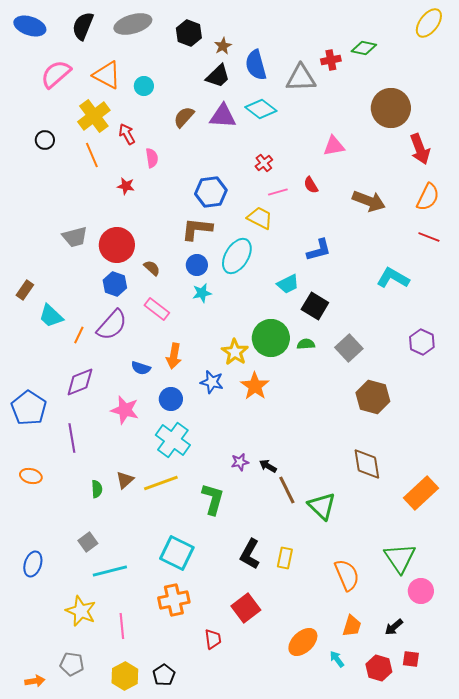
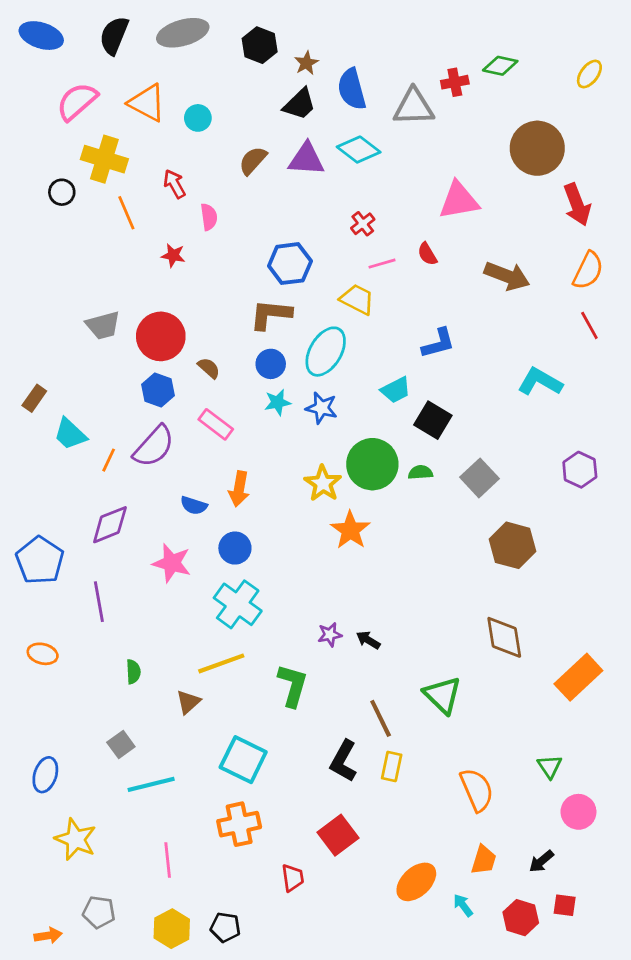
yellow ellipse: (429, 23) -> (589, 74), moved, size x0.7
yellow cross: (94, 116) -> (104, 159), moved, turned -36
pink triangle: (334, 146) -> (459, 200), size x1.4
red line: (429, 237) -> (589, 325), turned 40
blue star: (212, 382) -> (322, 408), moved
brown triangle: (125, 480) -> (188, 702), moved
brown line: (287, 490) -> (381, 718), moved
green triangle: (400, 558) -> (550, 766), size x0.6
yellow star: (81, 611) -> (76, 839), moved
black pentagon: (164, 675) -> (225, 927), turned -30

